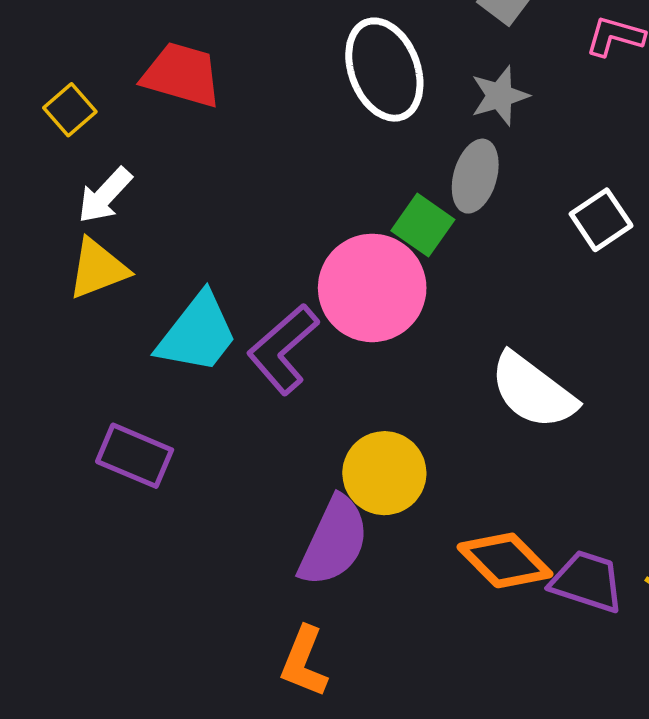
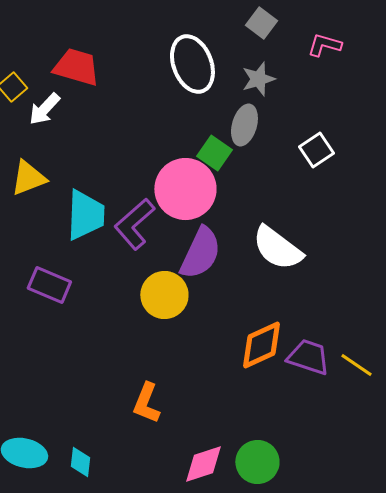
white arrow: (105, 195) -> (44, 109), moved
cyan trapezoid: (197, 333) -> (85, 215), turned -36
yellow circle: (384, 473) -> (164, 295), moved
purple semicircle: (334, 541) -> (200, 253), moved
orange diamond: (505, 560) -> (261, 345), turned -70

